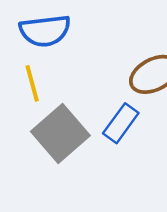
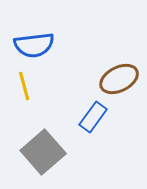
gray square: (60, 133) -> (43, 152), moved

